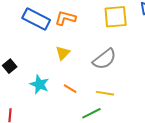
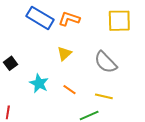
gray semicircle: (104, 59) -> (106, 62), turned 80

